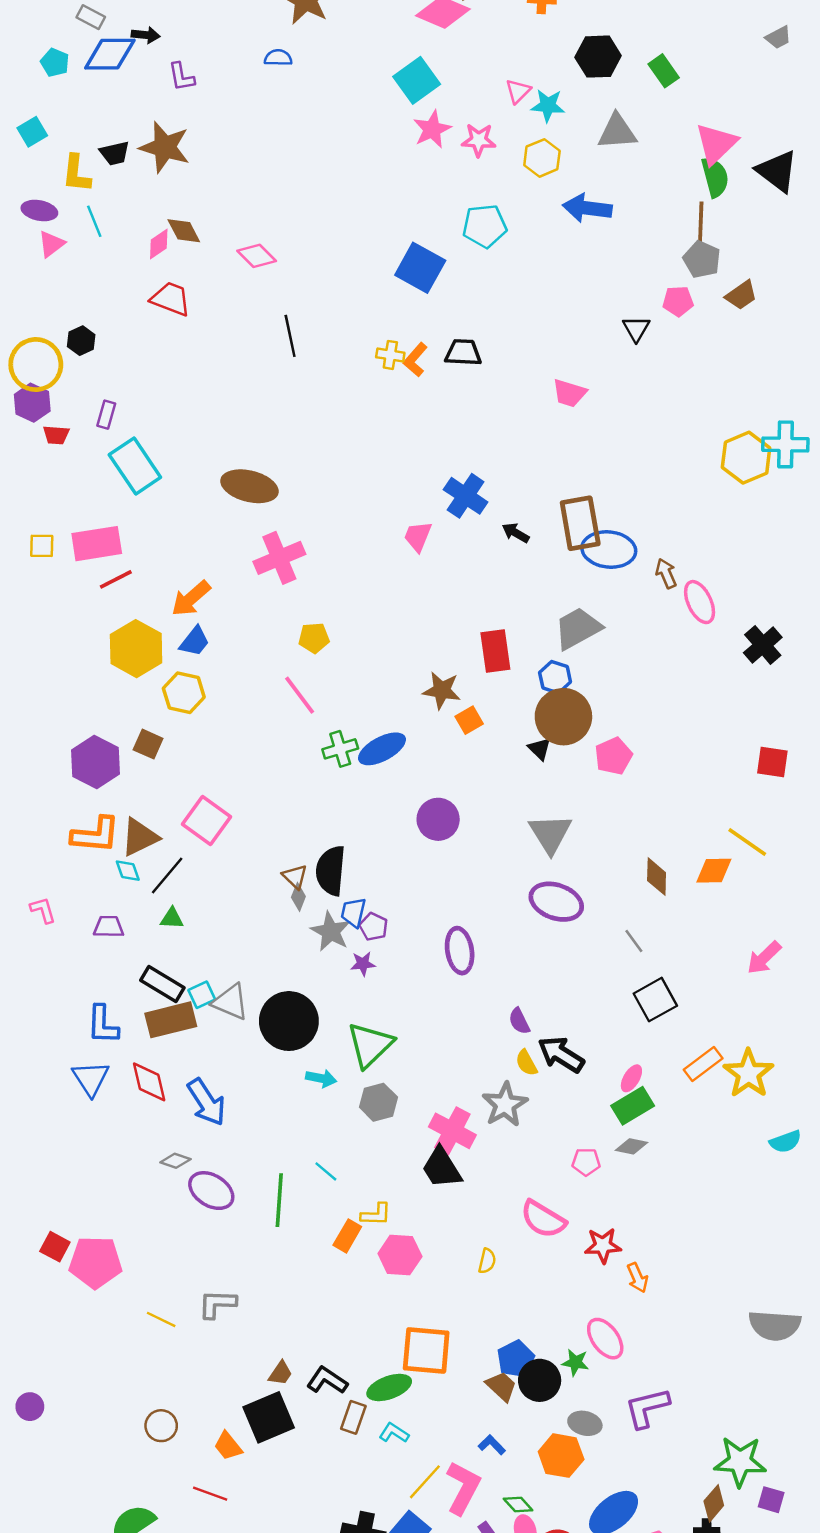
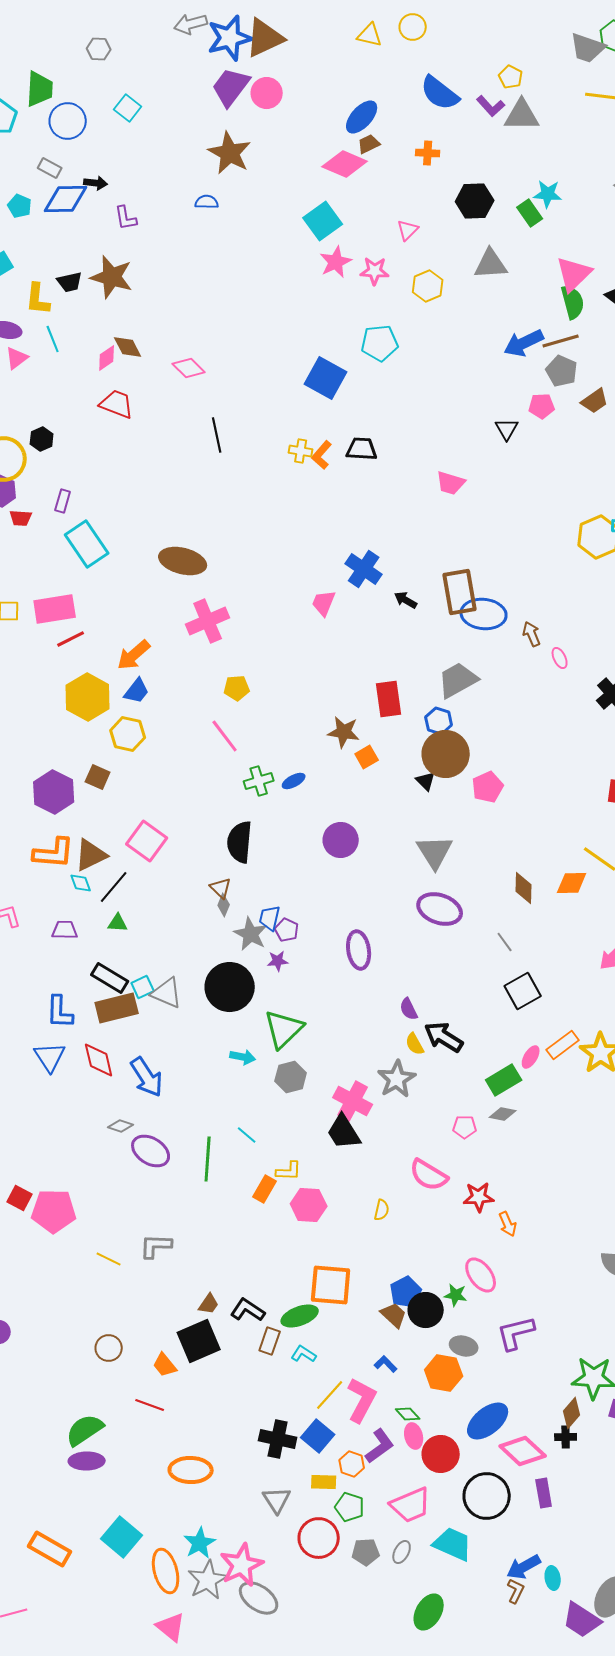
cyan star: (548, 105) -> (548, 194), moved
blue arrow: (587, 208) -> (524, 343), moved, turned -33
brown line: (701, 224) -> (561, 341), turned 72
pink ellipse: (700, 602) -> (560, 658), size x0.6
blue ellipse: (382, 749) -> (294, 781), size x0.6
black semicircle: (331, 871) -> (240, 842), moved
black circle: (289, 1021) -> (230, 987), moved
pink ellipse: (631, 1078) -> (531, 1057), moved

